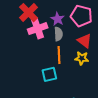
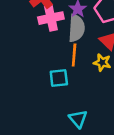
gray semicircle: (58, 34) -> (77, 28), size x1.5

